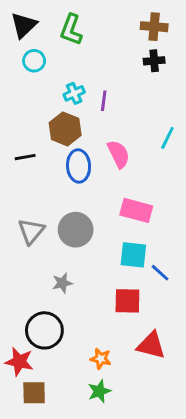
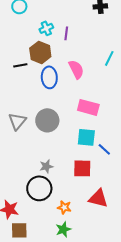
black line: (25, 157) -> (20, 65), moved
gray star: (62, 283) -> (46, 166), moved
black circle: (44, 330) -> (39, 188), moved

